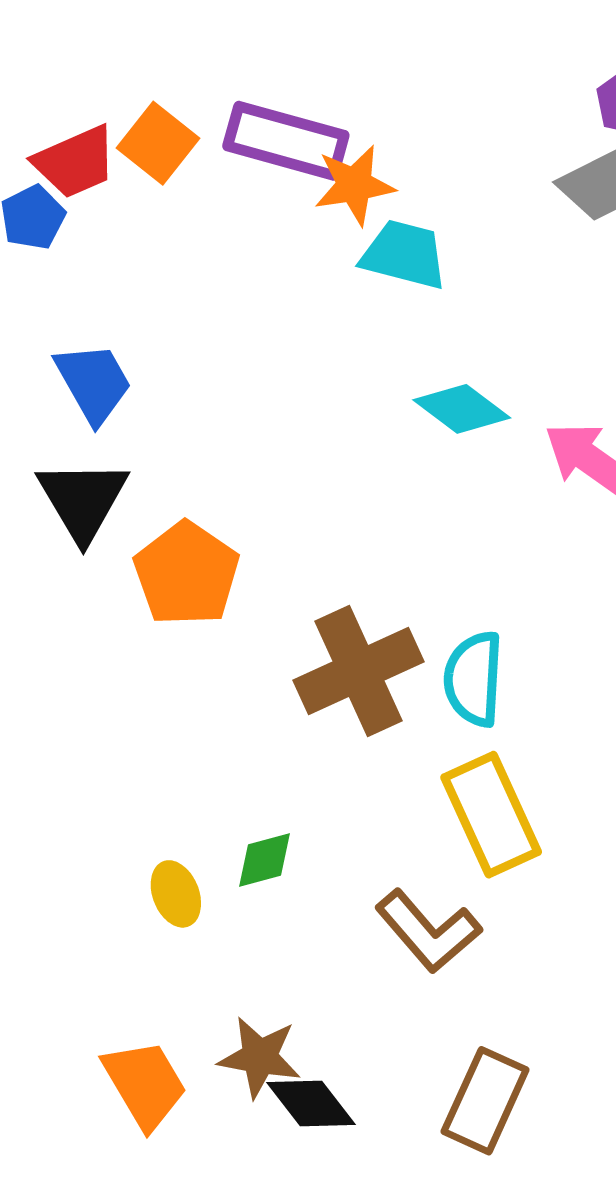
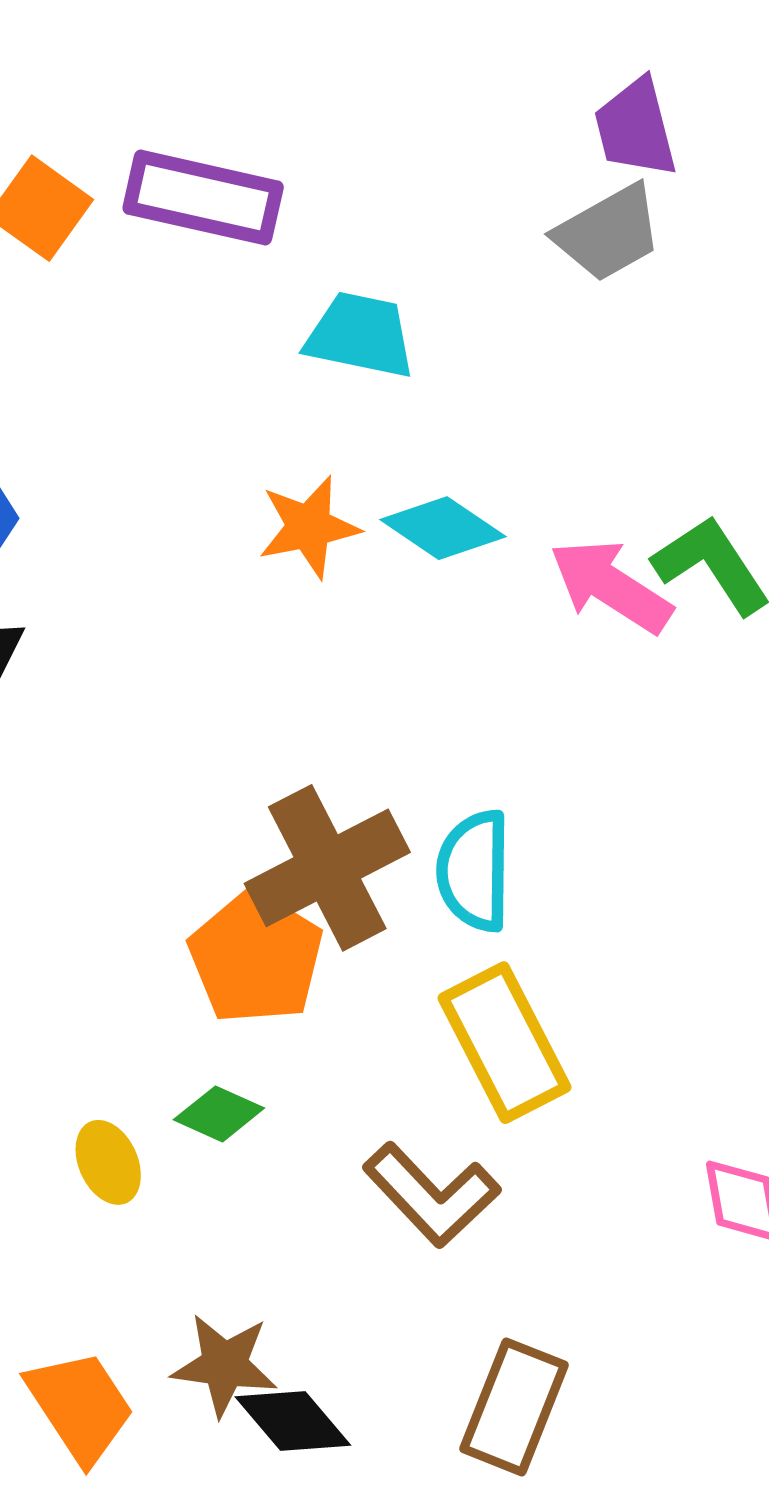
orange star: (354, 185) -> (309, 527), moved
orange pentagon: (187, 574) -> (256, 957), moved
green diamond: (265, 860) -> (219, 1114), turned 42

